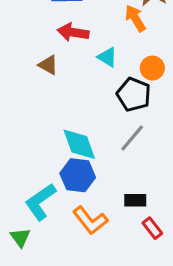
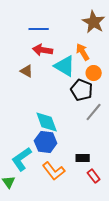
orange arrow: (135, 18) -> (83, 52), moved
cyan triangle: (107, 57) -> (65, 66), size x1.6
gray line: (132, 138) -> (94, 112), moved

